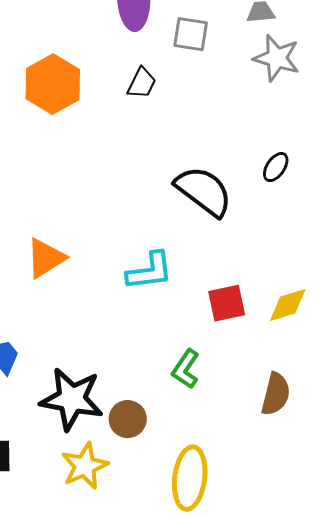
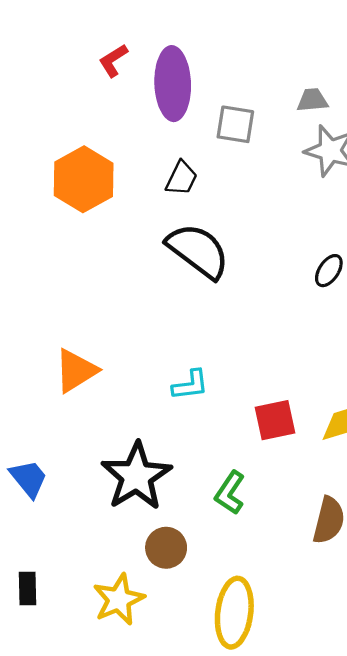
black semicircle: (204, 191) -> (198, 251), moved
cyan L-shape: (150, 271) -> (190, 385), size x0.7
black star: (72, 399) -> (136, 476), moved, turned 30

